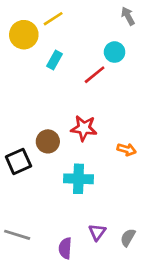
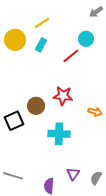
gray arrow: (128, 16) -> (96, 12), turned -96
yellow line: (53, 19) -> (42, 23), moved
yellow circle: (24, 35) -> (15, 40), moved

